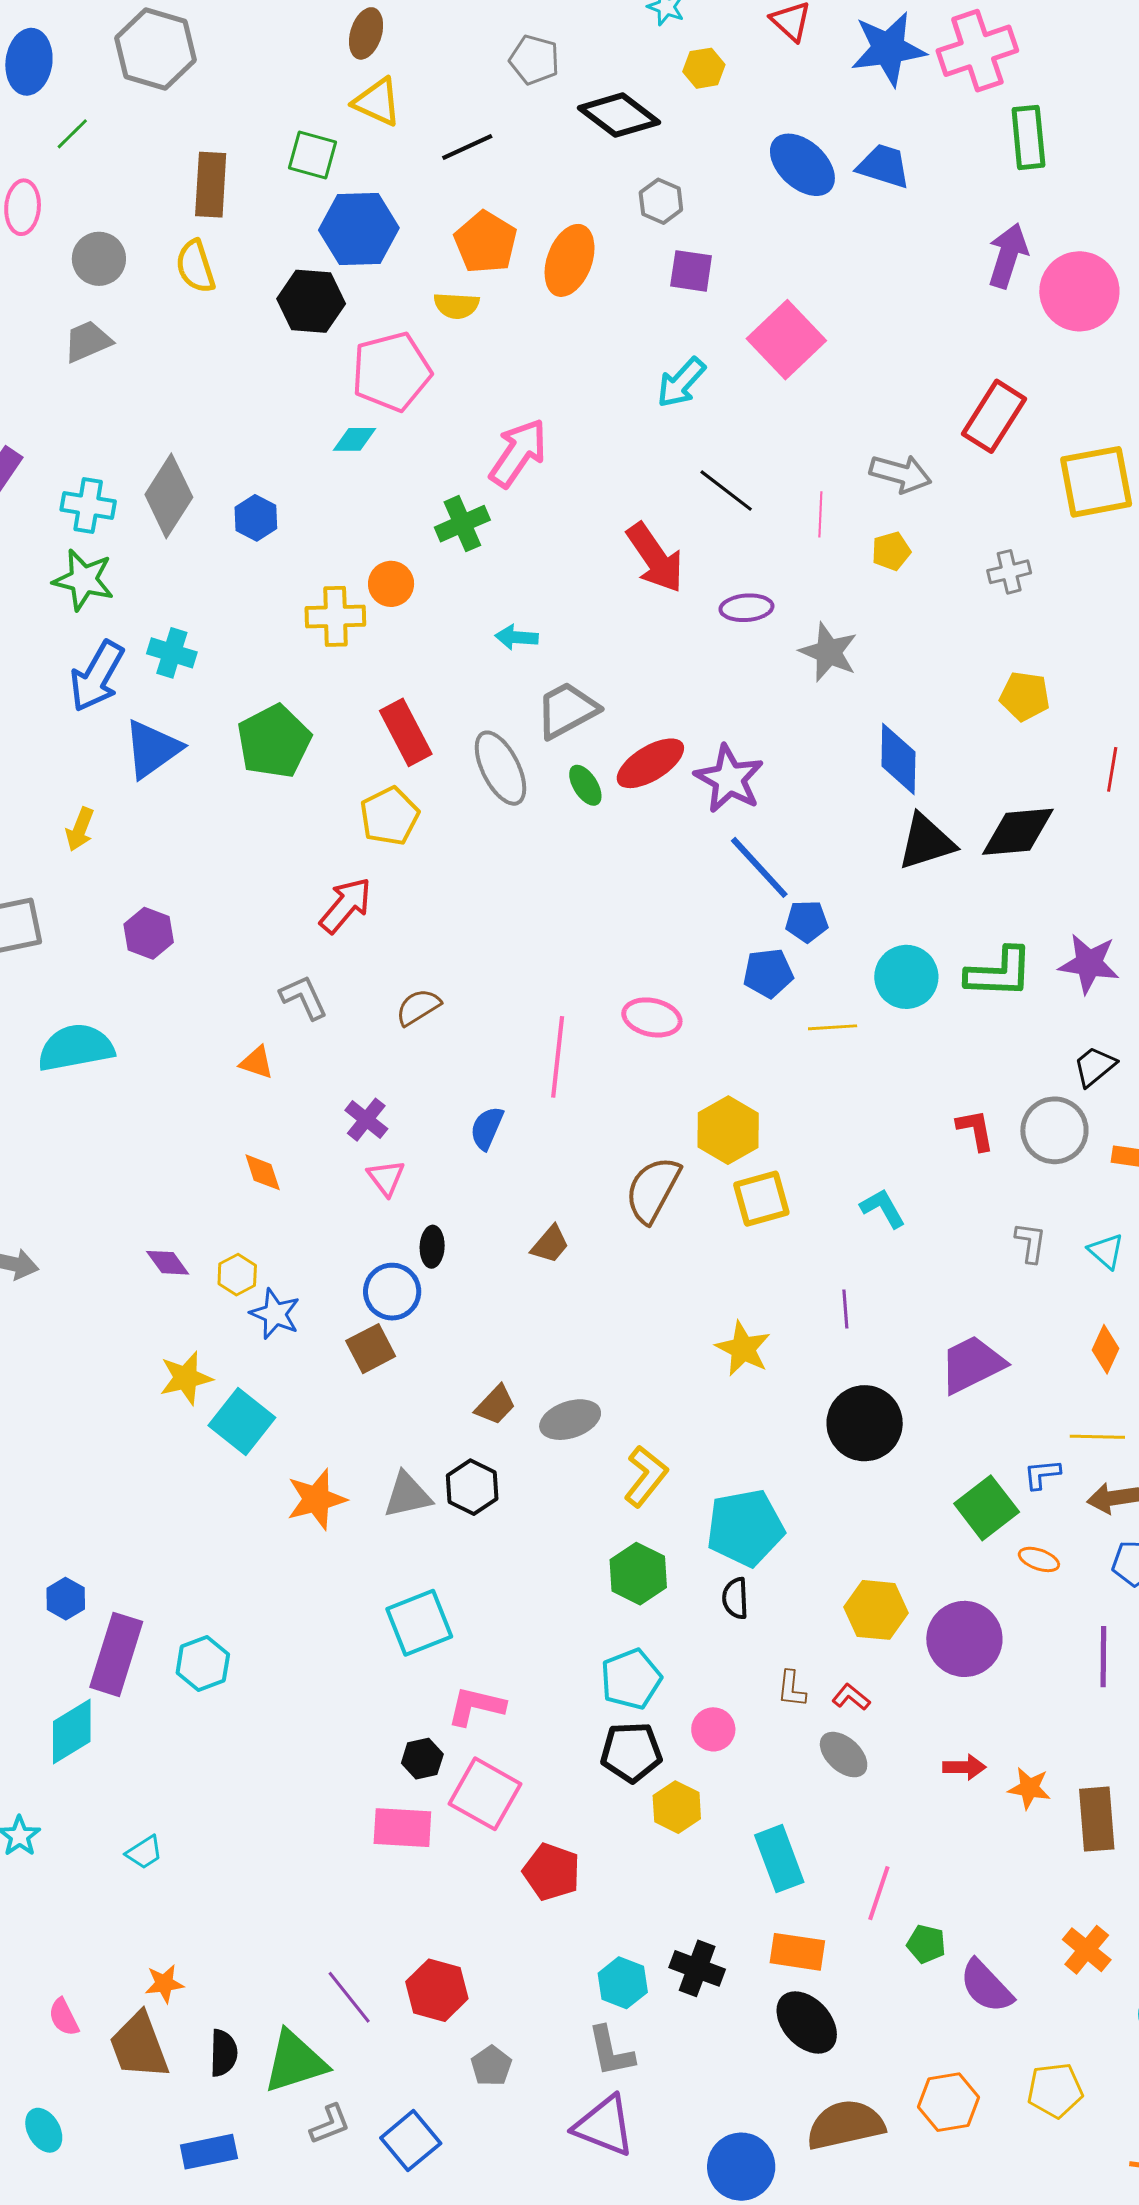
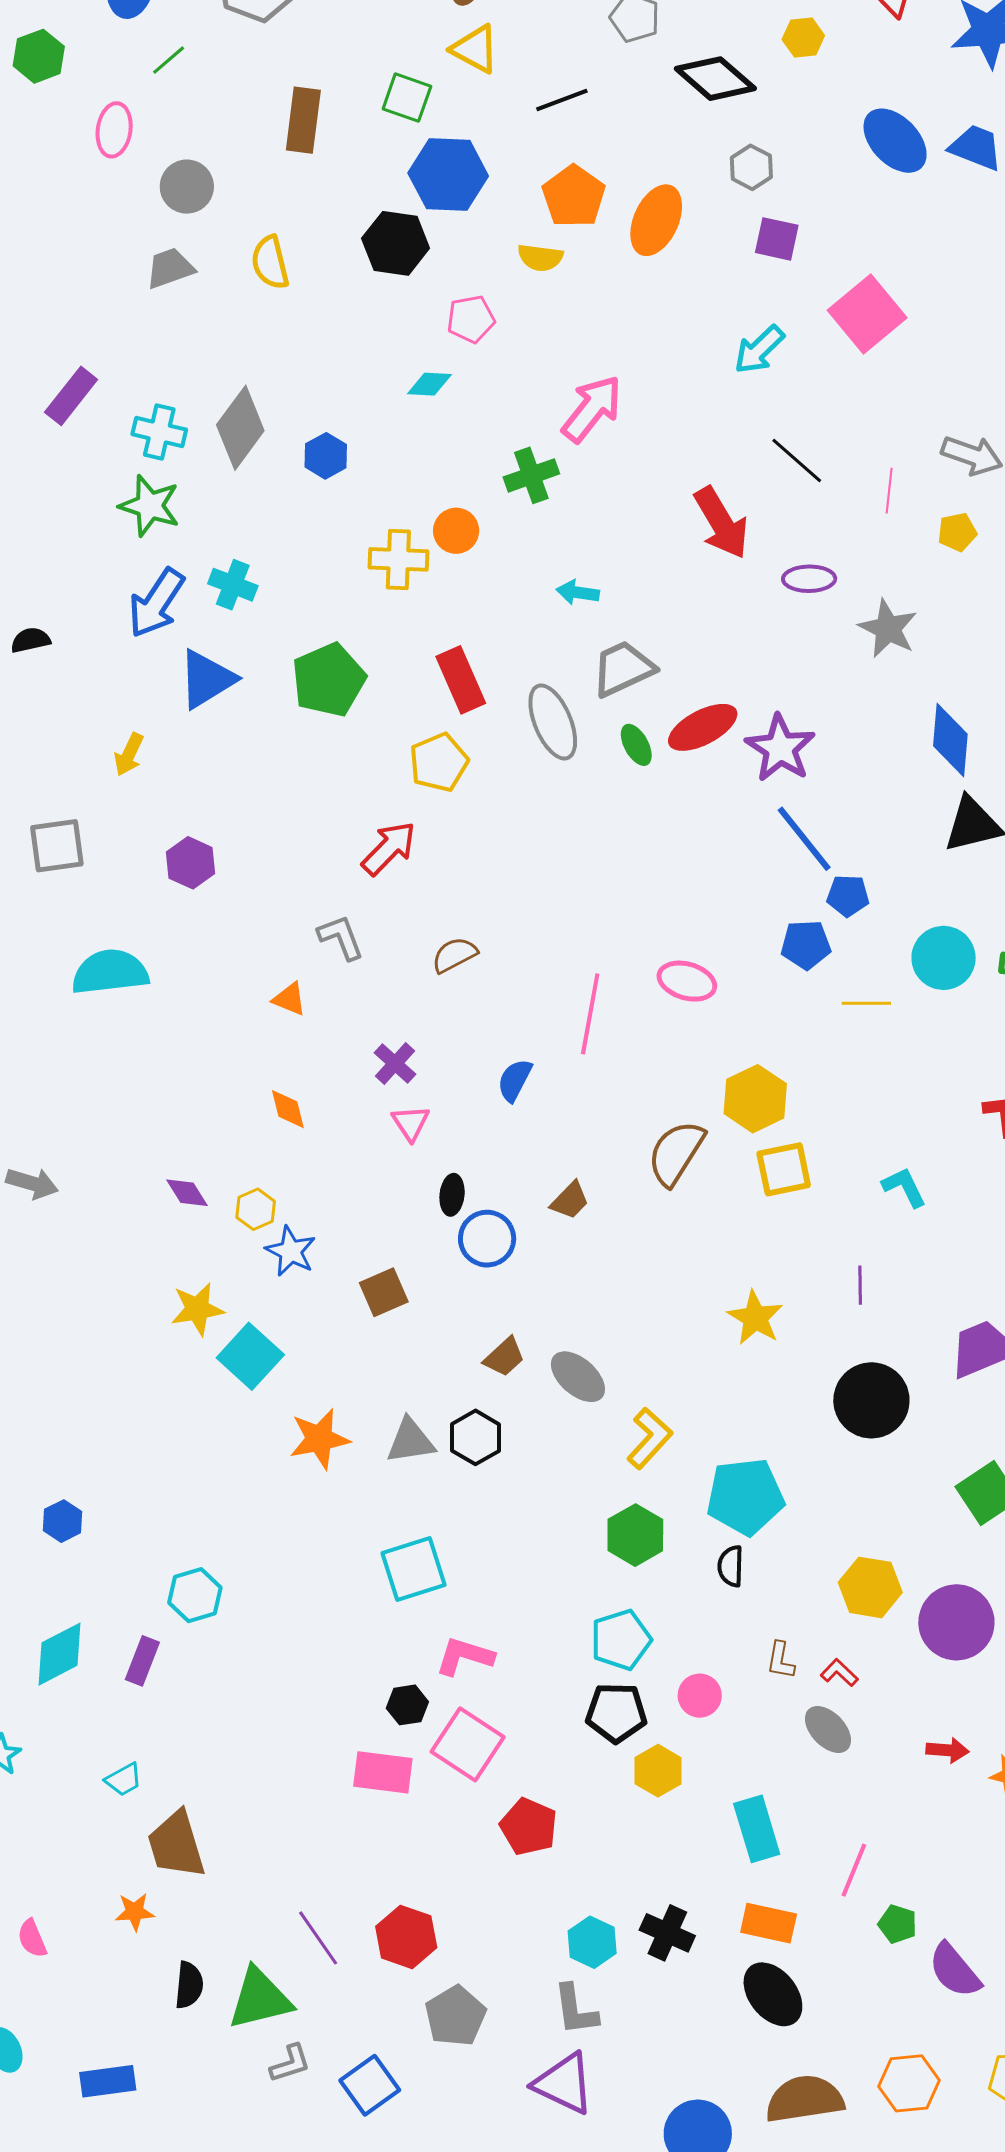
yellow semicircle: (195, 266) -> (270, 262), moved
pink pentagon: (391, 372) -> (471, 319), size x0.6
blue circle: (392, 1292) -> (487, 1239), moved
gray ellipse: (570, 1420) -> (578, 1377), turned 56
purple rectangle: (116, 1654) -> (142, 1661), moved, size x0.6
brown trapezoid: (139, 2046) -> (176, 1845), moved
gray pentagon: (491, 2066) -> (455, 2016), size x1.5
blue rectangle: (209, 2152) -> (108, 2081), moved

